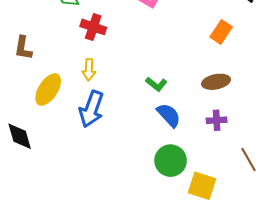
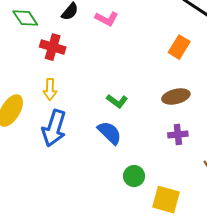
blue semicircle: (169, 115) -> (110, 133), moved
green circle: (171, 161) -> (134, 176), size x0.7

